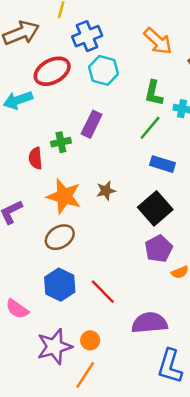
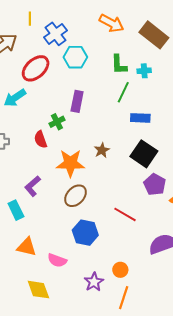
red line: (103, 292) -> (125, 214), moved
purple star: (54, 347) -> (94, 282), size x0.7

